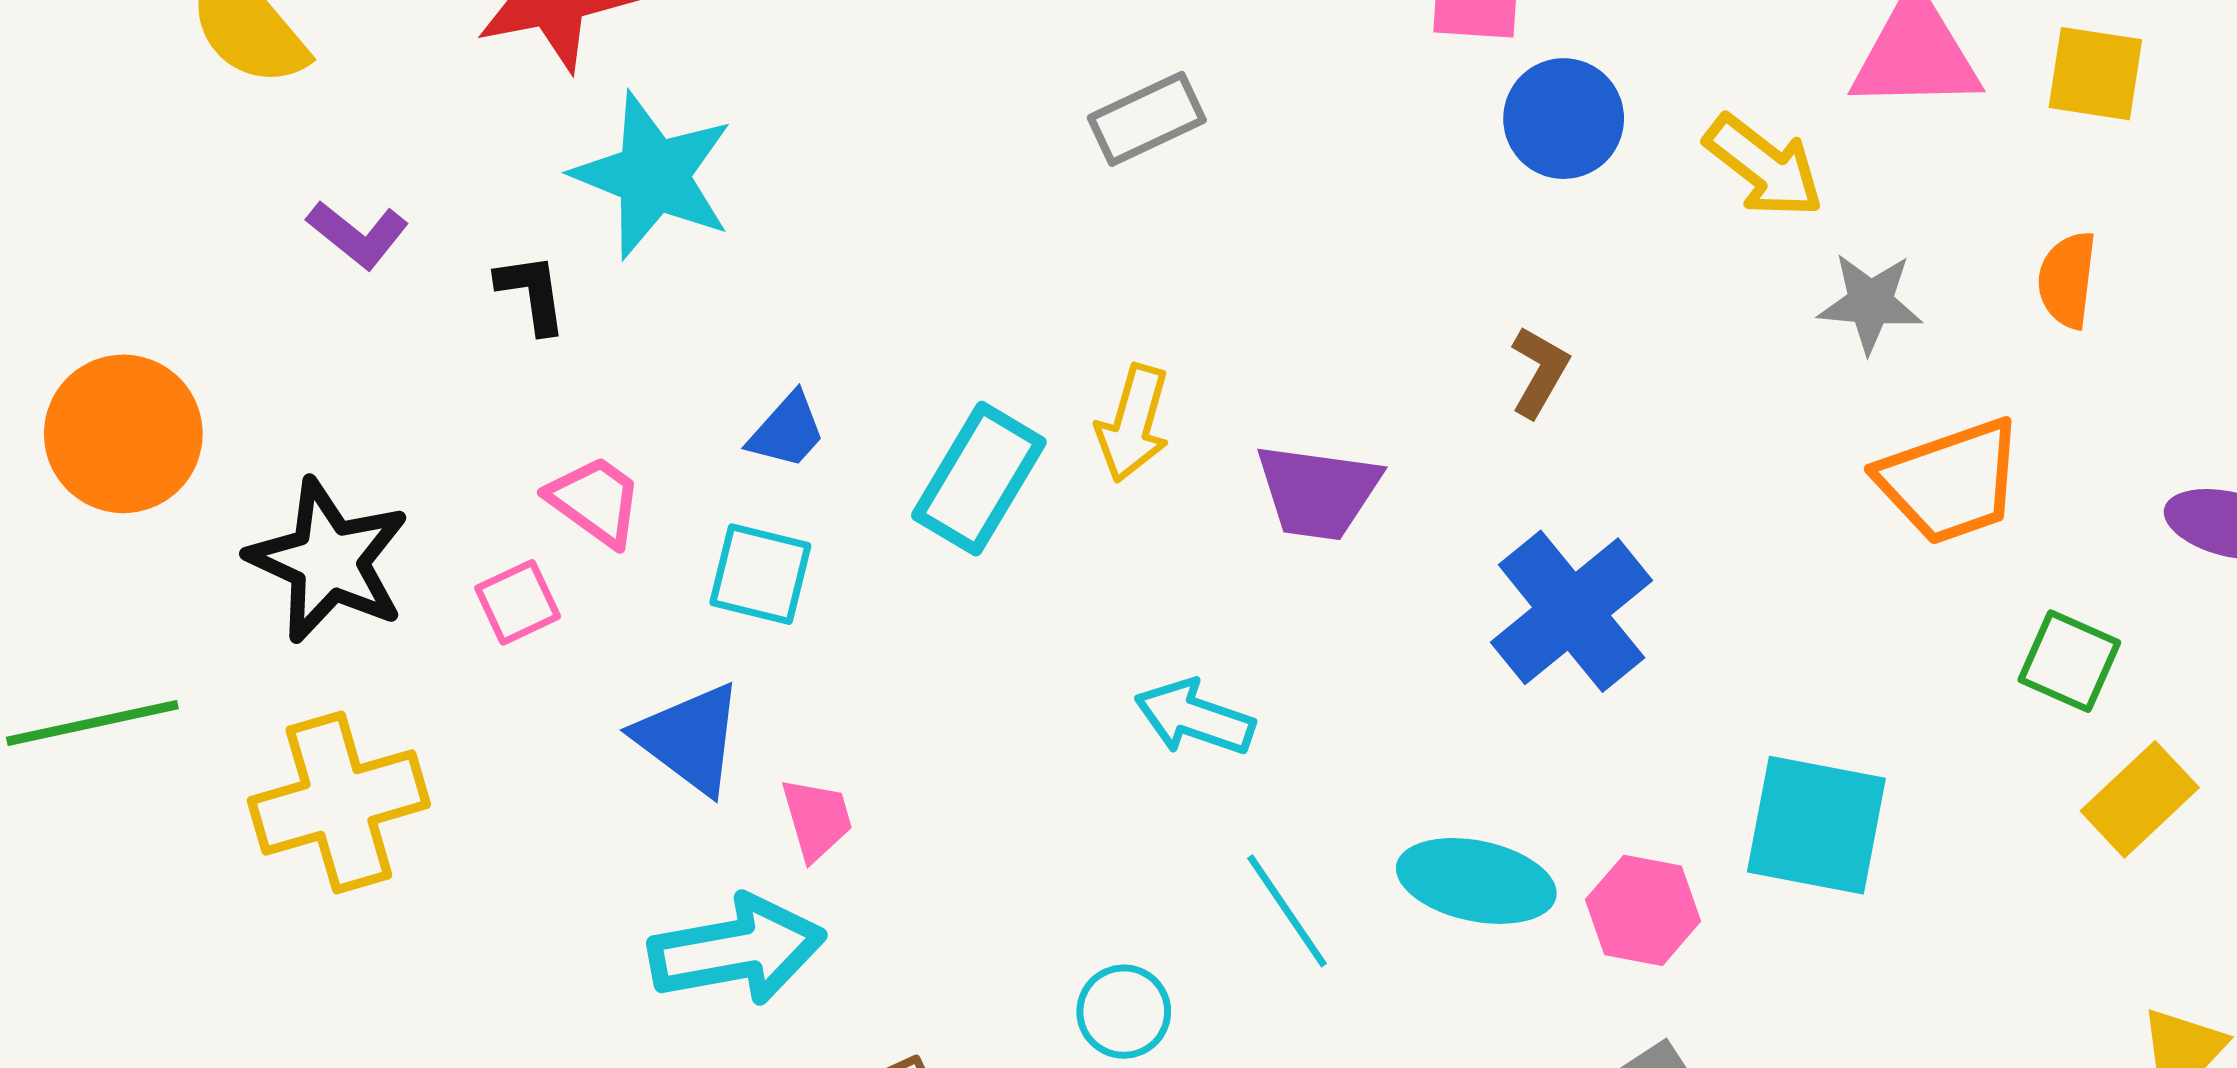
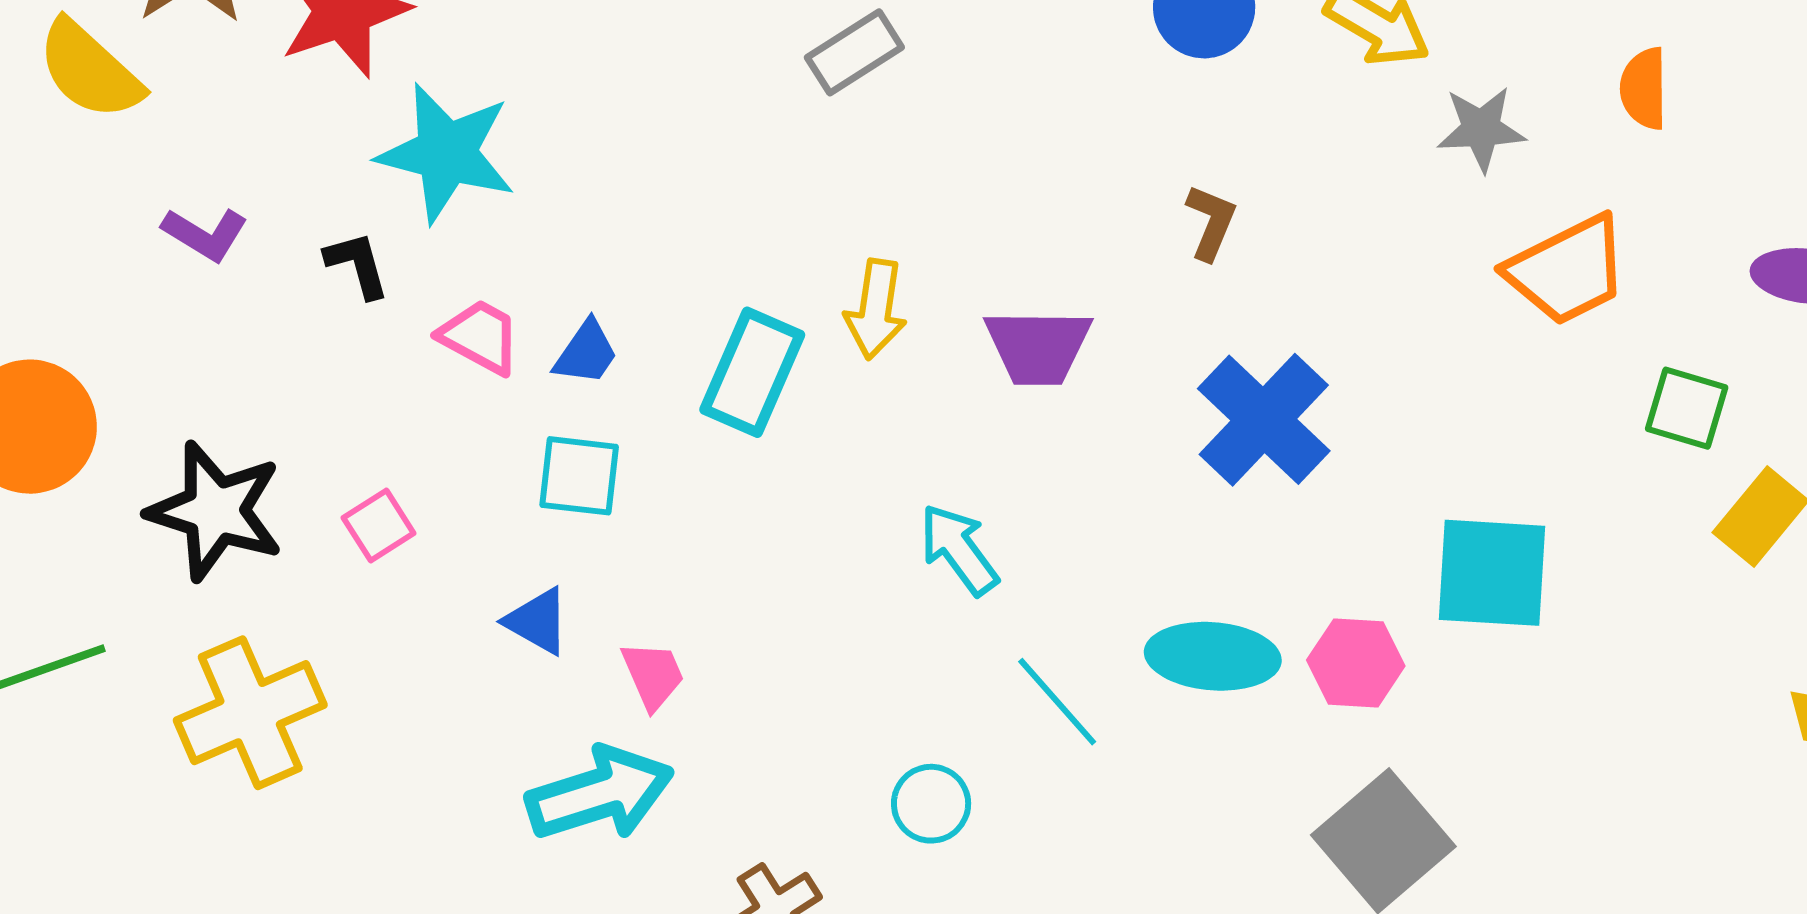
pink trapezoid: (595, 501) -> (480, 337), moved
cyan arrow: (1195, 718) -> (959, 549), turned 42
blue triangle: (690, 738) -> (537, 621), size x0.7

